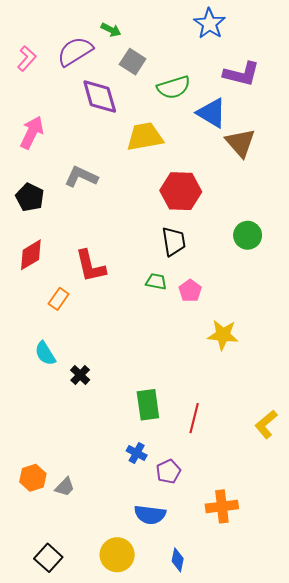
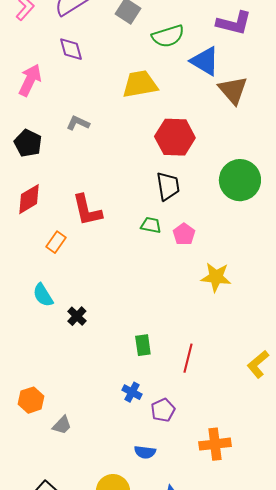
purple diamond: (100, 97) -> (71, 49), moved, size x0.7
gray L-shape: (81, 177) -> (78, 123), size x0.7
green circle: (248, 235) -> (240, 180), size x1.5
green rectangle: (148, 405) -> (143, 345), size x0.7
orange hexagon: (33, 478) -> (31, 400), moved
blue semicircle: (150, 515) -> (145, 452), size x0.7

